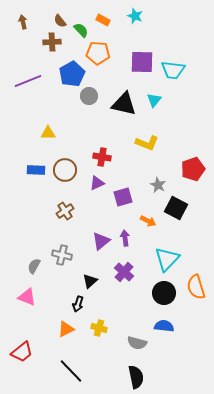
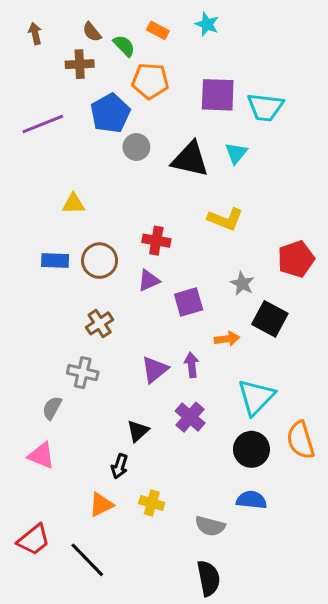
orange arrow: (148, 221) -> (227, 339), turned -35
gray cross: (62, 255) -> (83, 373), moved
black line: (71, 371) -> (87, 560), moved

